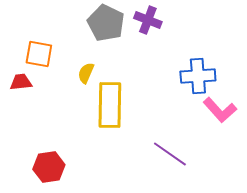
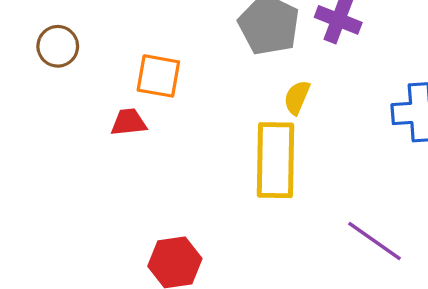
yellow semicircle: (86, 73) -> (297, 97), moved

